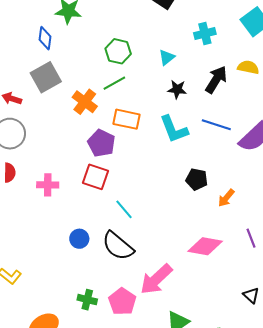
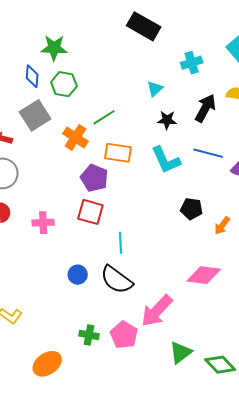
green hexagon: (118, 51) -> (64, 84), moved
cyan line: (124, 209) -> (121, 243), turned 40

